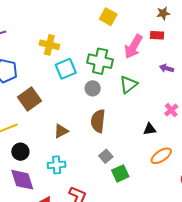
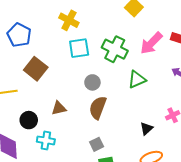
gray circle: (93, 88) -> (92, 82), moved
brown square: (29, 99) -> (36, 69), turned -30
black triangle: (150, 129) -> (147, 129), turned -48
black circle: (20, 152) -> (29, 120), moved

